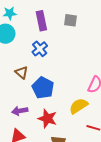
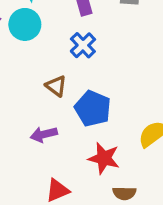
purple arrow: (20, 111) -> (44, 134), moved

